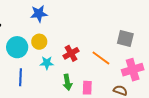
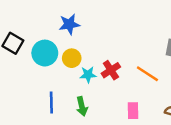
cyan circle: (17, 47) -> (45, 53), moved
cyan star: (47, 63) -> (88, 75), moved
green arrow: (67, 82) -> (82, 106), moved

